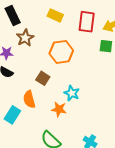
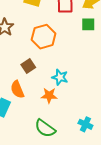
brown square: (43, 78) -> (28, 66), turned 32

